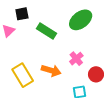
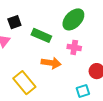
pink cross: (76, 59) -> (74, 47), moved, turned -32
orange arrow: (51, 71) -> (51, 63), moved

